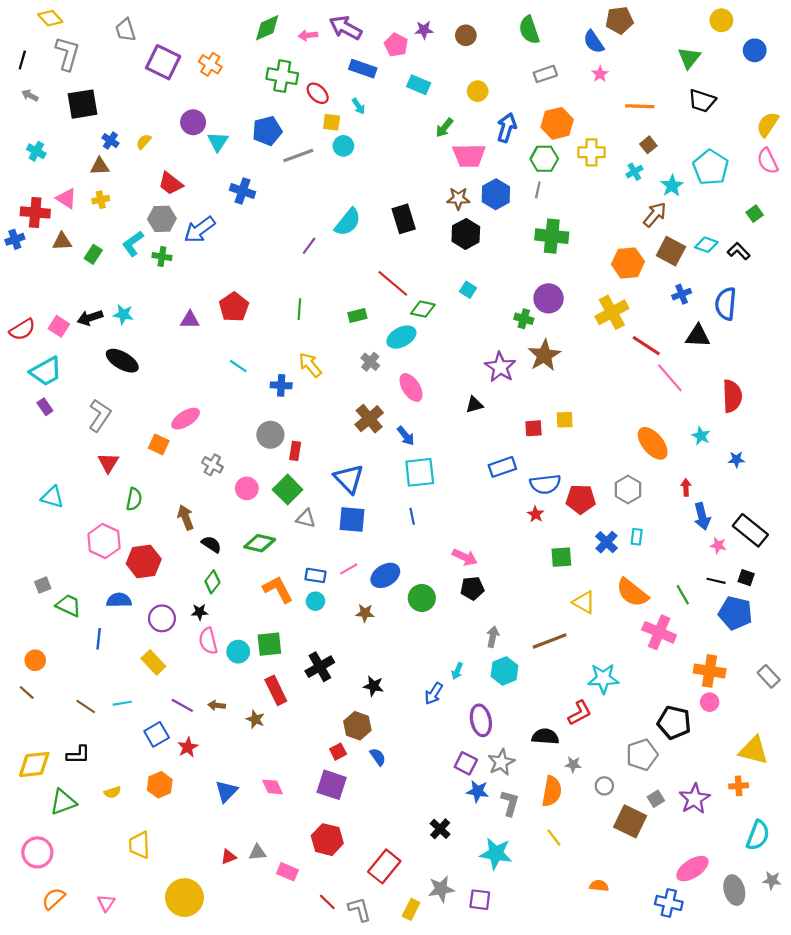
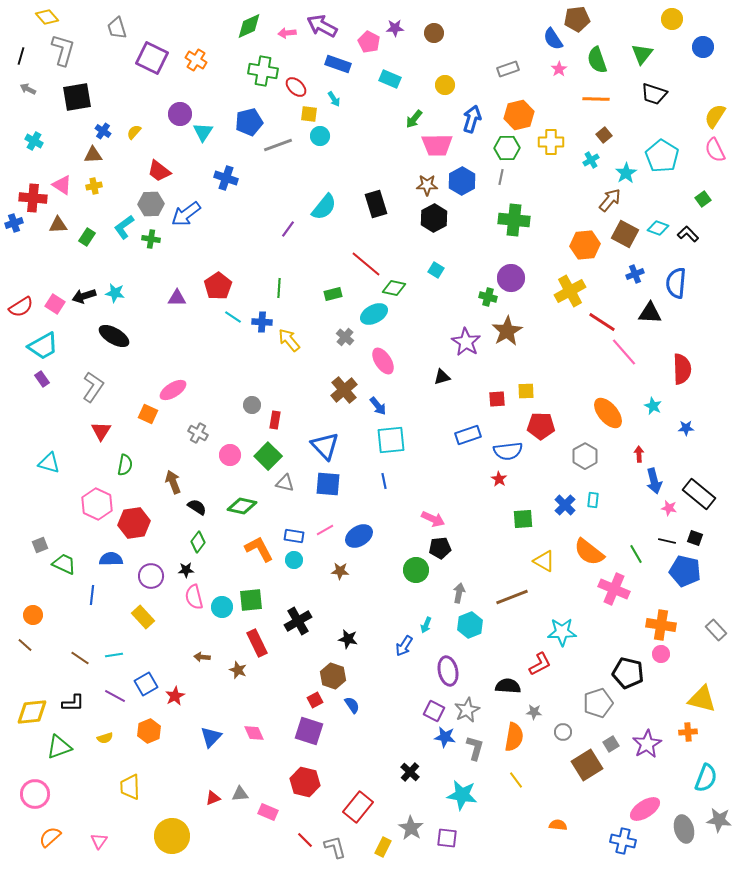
green semicircle: (529, 30) -> (597, 60), moved
cyan line: (238, 366) -> (233, 317), moved
blue cross: (281, 385) -> (262, 322), moved
gray circle: (270, 435) -> (252, 405), size x0.7
red pentagon: (581, 499) -> (541, 426), moved
green circle: (422, 598) -> (416, 570), moved
purple line: (182, 705) -> (115, 696), moved
brown square: (630, 821) -> (587, 765), turned 32
gray star: (772, 880) -> (719, 820), size x1.4
gray star: (441, 889) -> (411, 828), turned -30

